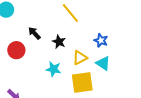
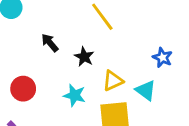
blue star: (101, 40) -> (163, 58), moved
red circle: (16, 50) -> (23, 89), moved

